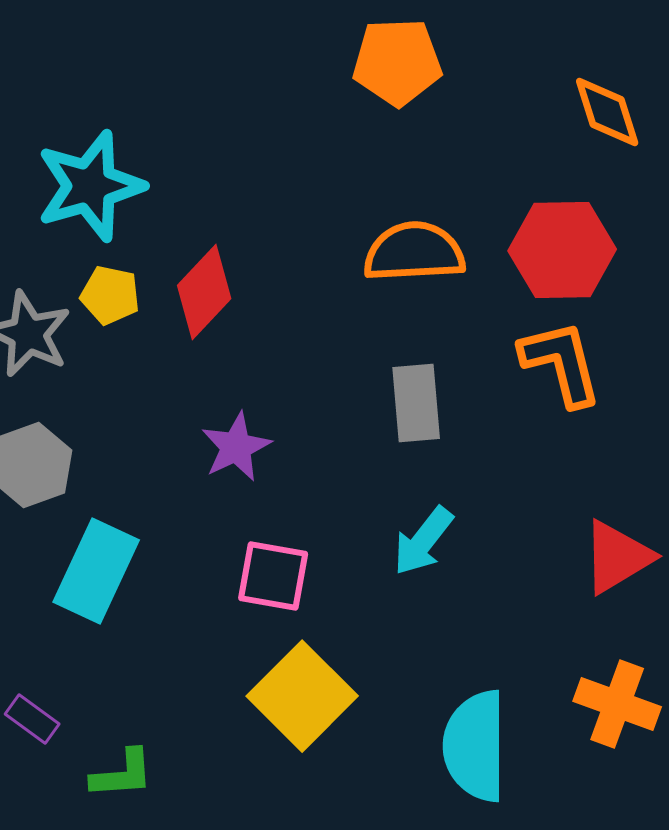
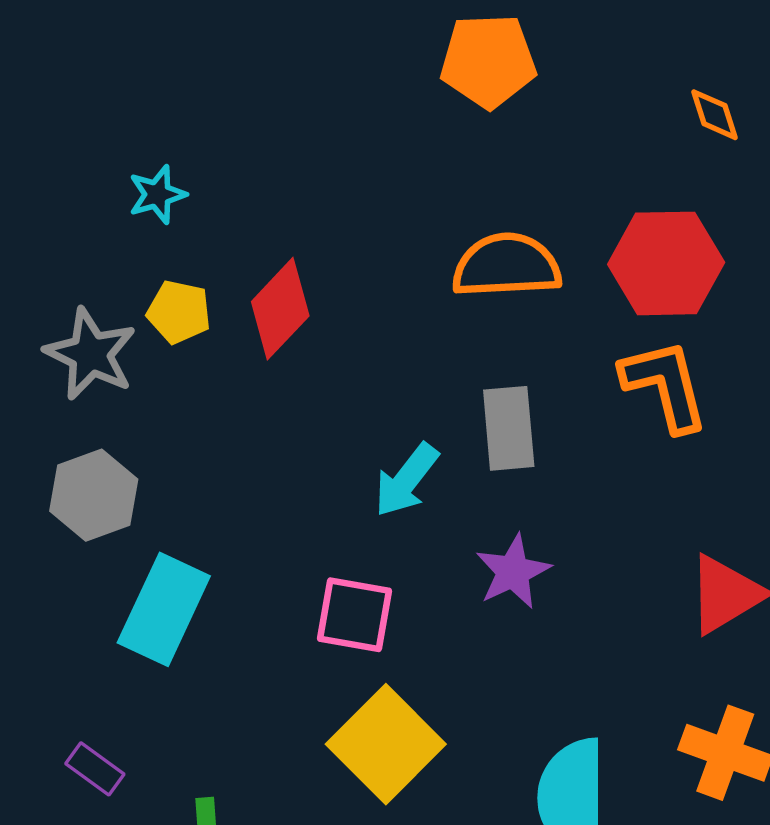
orange diamond: (607, 112) -> (715, 115), size x0.7
cyan star: (90, 186) -> (157, 194), size x0.5
purple star: (236, 447) -> (513, 572), moved
cyan arrow: (423, 541) -> (406, 480), moved

